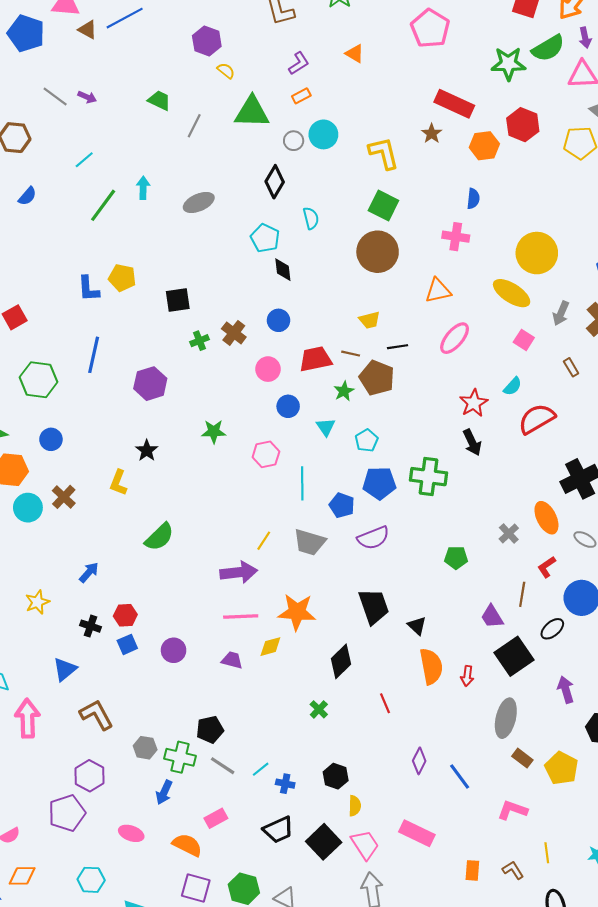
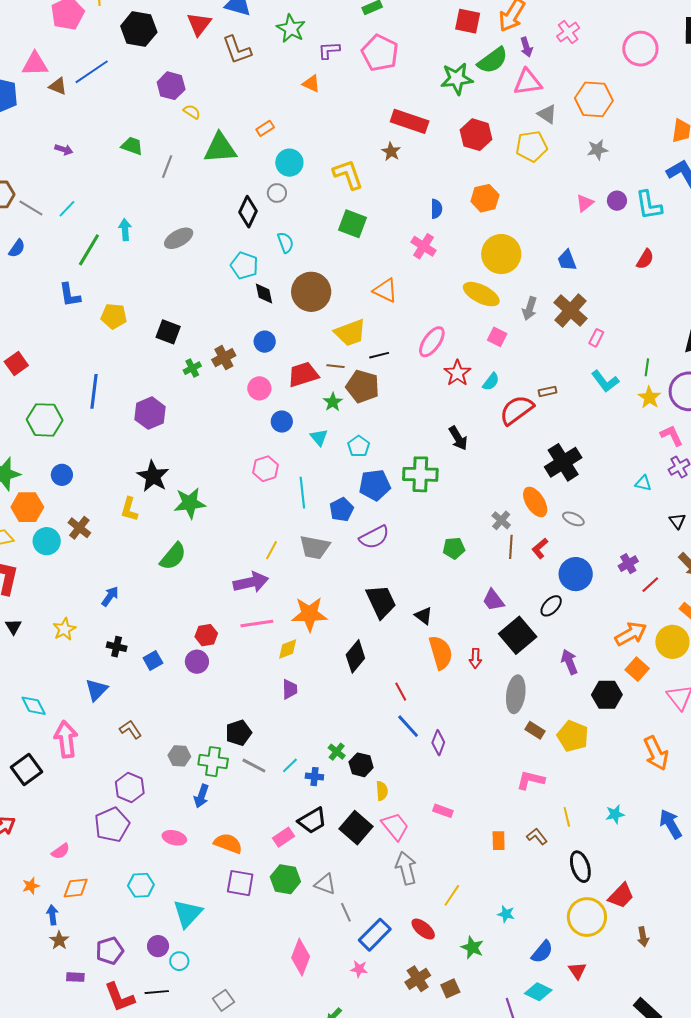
purple L-shape: (299, 63) -> (329, 50), moved, turned -145
gray line: (55, 96) -> (31, 208), moved
gray circle: (294, 141) -> (277, 193), moved
orange hexagon: (484, 146) -> (485, 198), moved
pink cross: (456, 237) -> (424, 246), turned 30
brown circle: (378, 252) -> (311, 292), moved
blue L-shape: (88, 289) -> (70, 295), moved
orange triangle: (438, 291) -> (385, 290), moved, turned 44
black square: (178, 300) -> (168, 332), turned 35
yellow trapezoid: (369, 320) -> (350, 333), size x1.6
brown cross: (234, 333) -> (224, 358), turned 30
brown rectangle: (571, 367) -> (548, 391), moved, turned -66
red star: (474, 403) -> (457, 373), moved
green star: (214, 432) -> (190, 503), moved, size x1.4
black star: (147, 450) -> (153, 476), size x1.5
blue pentagon: (342, 505) -> (342, 510), turned 30
brown line: (522, 594) -> (511, 547), moved
red hexagon: (125, 615) -> (206, 635), moved
purple trapezoid: (232, 660) -> (290, 689), moved, turned 80
green cross: (319, 709) -> (337, 752), moved
brown L-shape: (96, 715) -> (131, 729), size x0.7
blue line: (460, 777) -> (408, 726), moved
pink rectangle: (216, 818) -> (283, 837), moved
pink rectangle: (417, 833) -> (443, 811), size x0.6

